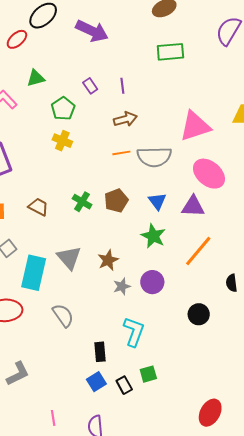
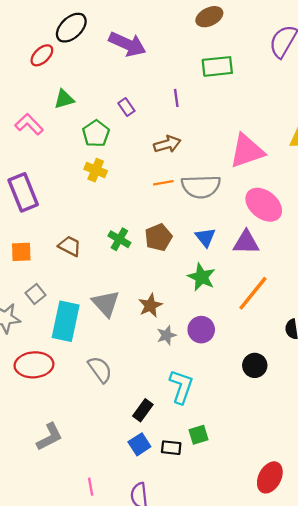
purple line: (122, 86) -> (176, 98), moved
black rectangle: (100, 352) -> (143, 410), turned 42
black rectangle: (124, 385) -> (171, 448), turned -54

